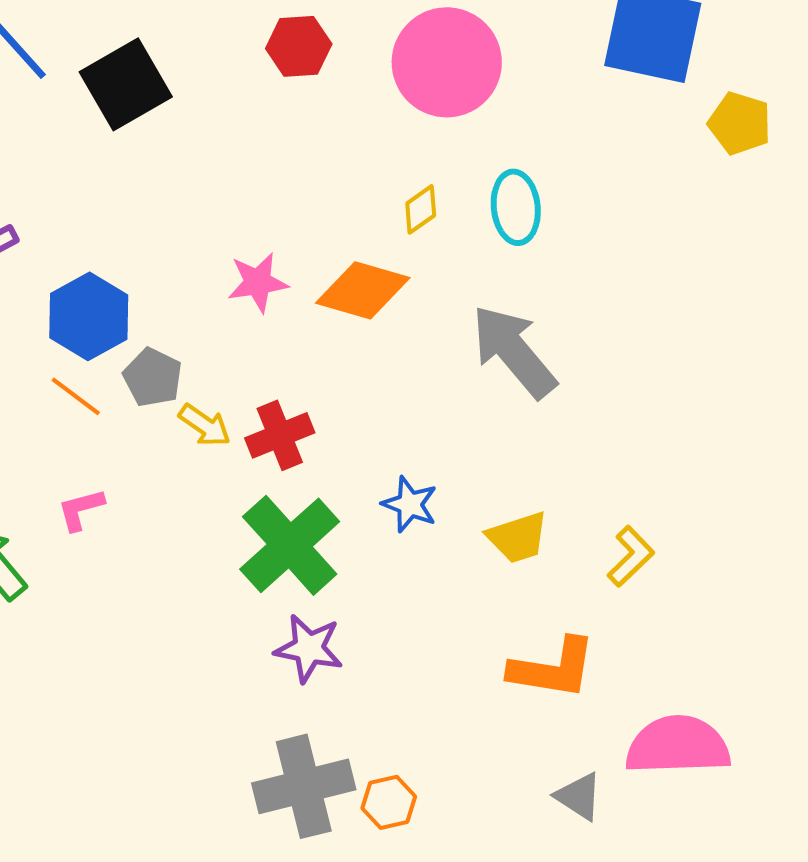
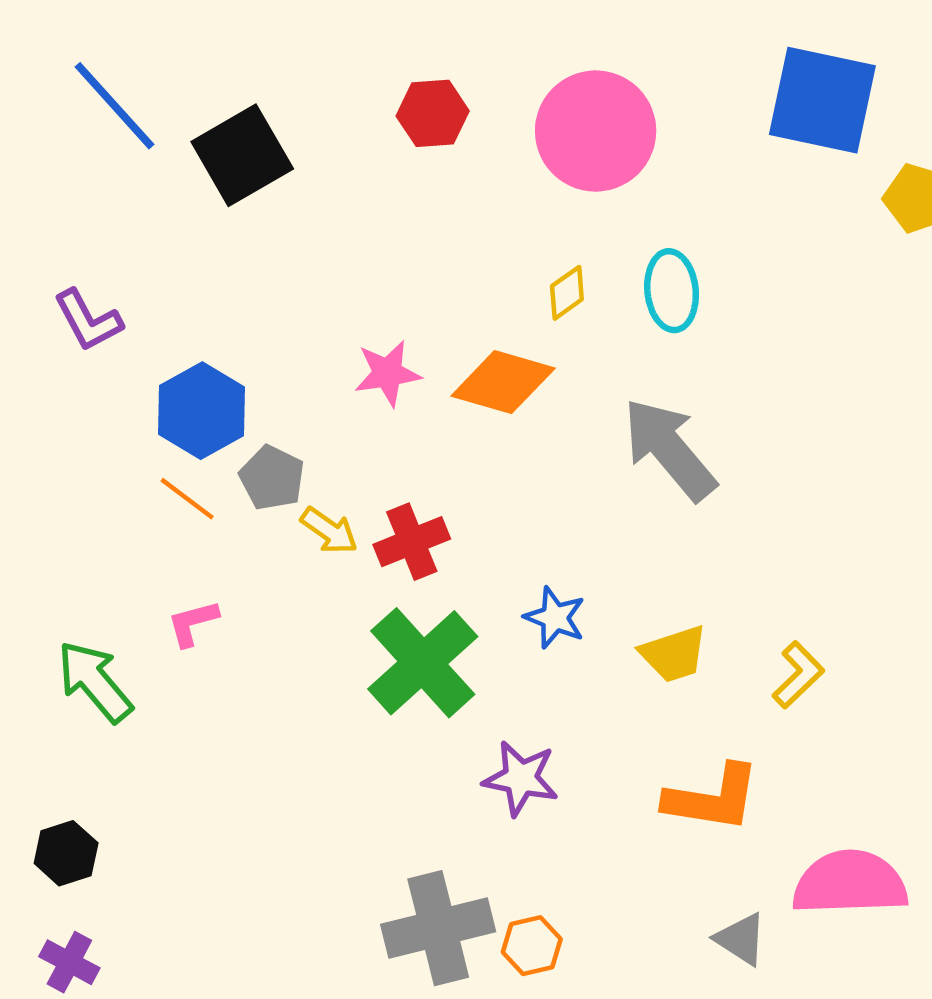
purple star: (309, 648) -> (521, 778), moved

